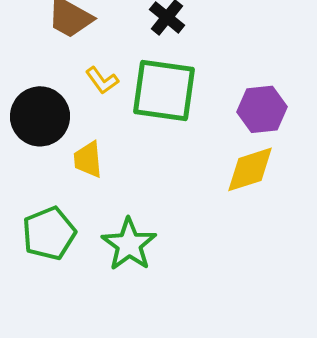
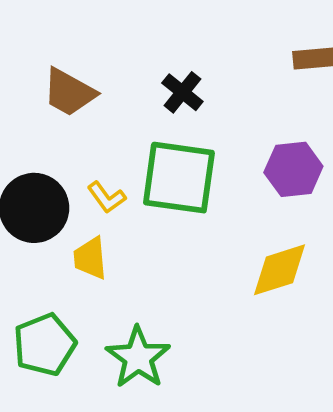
yellow L-shape: (102, 80) -> (107, 197), moved
purple hexagon: (262, 109) -> (293, 169), moved

